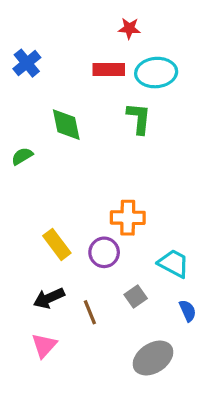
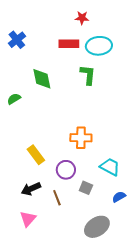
purple circle: (104, 252) -> (66, 170), moved
gray square: (136, 297) -> (86, 188), turned -32
blue semicircle: (188, 311) -> (119, 197), turned -96

